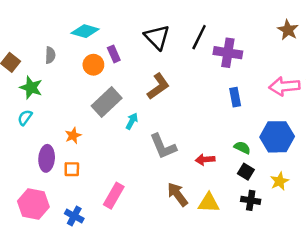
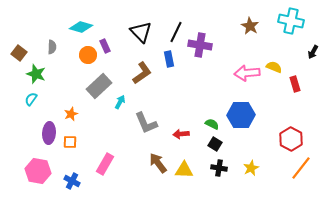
blue rectangle: (235, 97) -> (169, 59), moved
yellow star: (279, 181) -> (251, 168), moved

